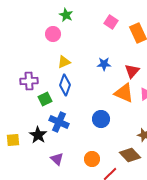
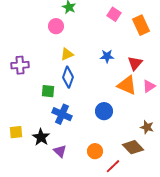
purple cross: (29, 81) -> (20, 65), moved
green square: (45, 99) -> (48, 91), turned 32
black star: (38, 135) -> (41, 137), moved

